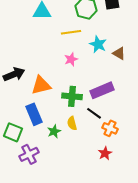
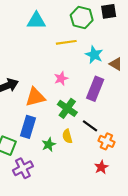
pink star: (71, 59) -> (61, 78), moved
purple rectangle: (102, 90) -> (95, 89), moved, turned -45
green cross: (72, 96) -> (67, 108), turned 30
blue rectangle: (34, 114) -> (28, 127), turned 40

